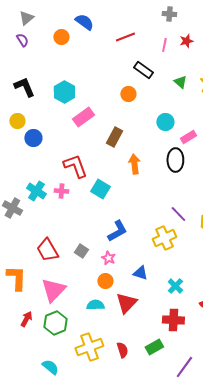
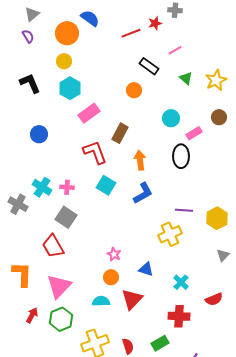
orange circle: (61, 37) -> (67, 33), size x1.5
red star: (186, 41) -> (155, 23), moved
pink line: (164, 45) -> (175, 50), moved, turned 48
yellow circle: (17, 121) -> (64, 61), moved
red L-shape: (75, 166) -> (95, 152), moved
purple line: (178, 214) -> (184, 210), turned -42
blue L-shape: (117, 231) -> (143, 193), moved
gray square: (81, 251) -> (66, 217), moved, size x1.5

